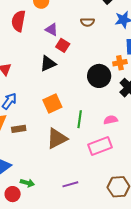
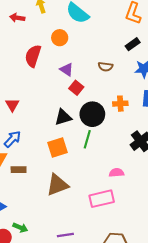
orange cross: (120, 63) -> (120, 104), moved
black triangle: (48, 64) -> (63, 117), moved
black circle: (99, 76) -> (92, 114), moved
green line: (80, 119) -> (87, 139), moved

